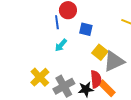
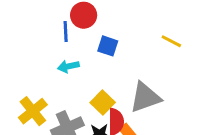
cyan arrow: (61, 45) -> (68, 66), turned 32
yellow square: (100, 52) -> (103, 102), moved

